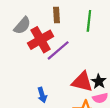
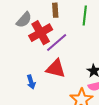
red triangle: (82, 82) -> (56, 69), moved
blue arrow: (42, 95) -> (31, 82), moved

